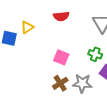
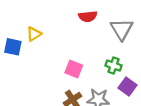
red semicircle: (61, 16) -> (88, 16), moved

